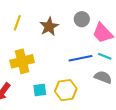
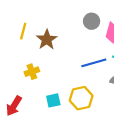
brown star: (49, 26) -> (47, 40), moved
yellow cross: (22, 61) -> (32, 72), size x0.6

